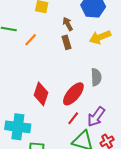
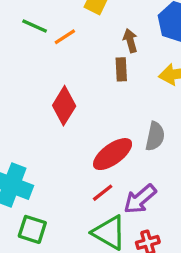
orange line: (31, 40) -> (65, 37), moved
red diamond: (41, 94) -> (64, 106), moved

